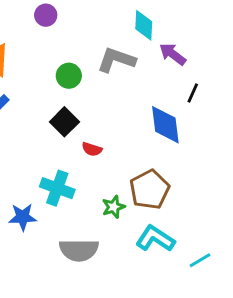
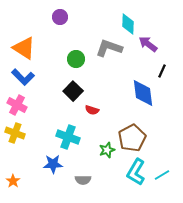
blue star: (23, 217) -> (53, 164), moved
cyan L-shape: (155, 239) -> (136, 172), turned -92
gray semicircle: (79, 250) -> (83, 180), size x0.6
cyan line: (200, 260) -> (162, 175), moved

